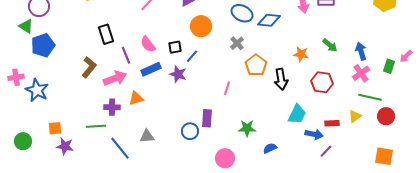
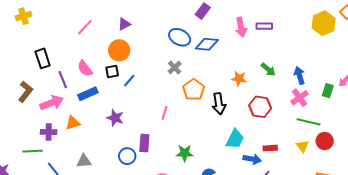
orange circle: (201, 26) -> (119, 50), moved
purple star: (178, 74) -> (115, 118), moved
yellow triangle: (355, 116) -> (302, 146), moved, turned -32

